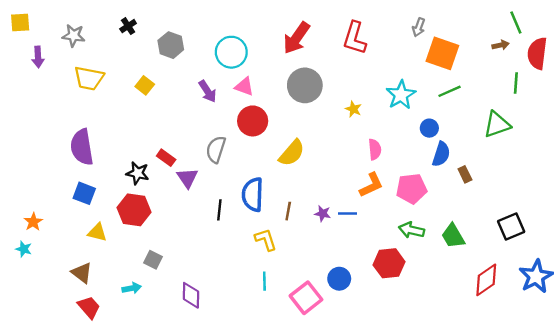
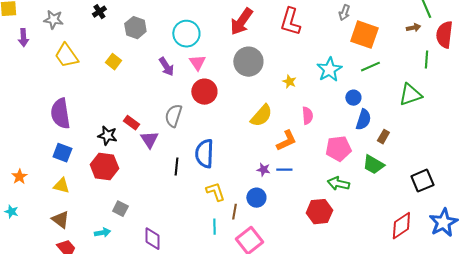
yellow trapezoid: (89, 78) -> (66, 56), turned 44
pink triangle: (244, 87) -> (197, 63), turned 36
yellow semicircle: (292, 153) -> (261, 116), moved
brown rectangle: (465, 174) -> (383, 137), turned 56
orange L-shape: (371, 185) -> (286, 141), moved
brown line: (288, 211) -> (234, 212), moved
yellow triangle: (97, 232) -> (61, 186), moved
green trapezoid: (453, 236) -> (373, 165), moved, turned -30
cyan star: (24, 249) -> (11, 212), moved
blue circle: (339, 279) -> (256, 198), moved

